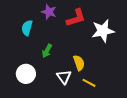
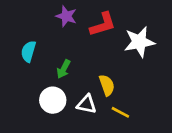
cyan semicircle: (27, 28) -> (28, 51), moved
white circle: (26, 74) -> (53, 100), moved
white triangle: (64, 77) -> (87, 104), turned -42

